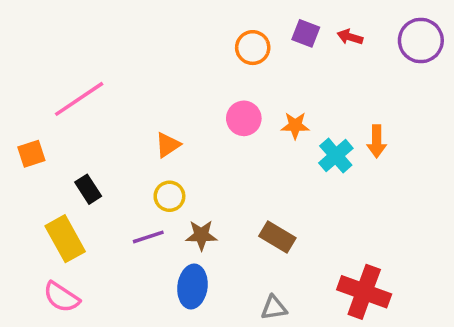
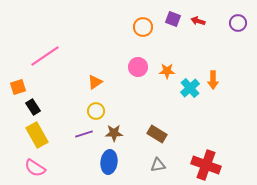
purple circle: (421, 40) -> (238, 23), size x0.7
black rectangle: (88, 189) -> (33, 107), moved
gray triangle: (274, 308) -> (158, 165), moved

